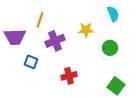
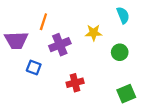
green square: (116, 86) -> (126, 94), turned 30

